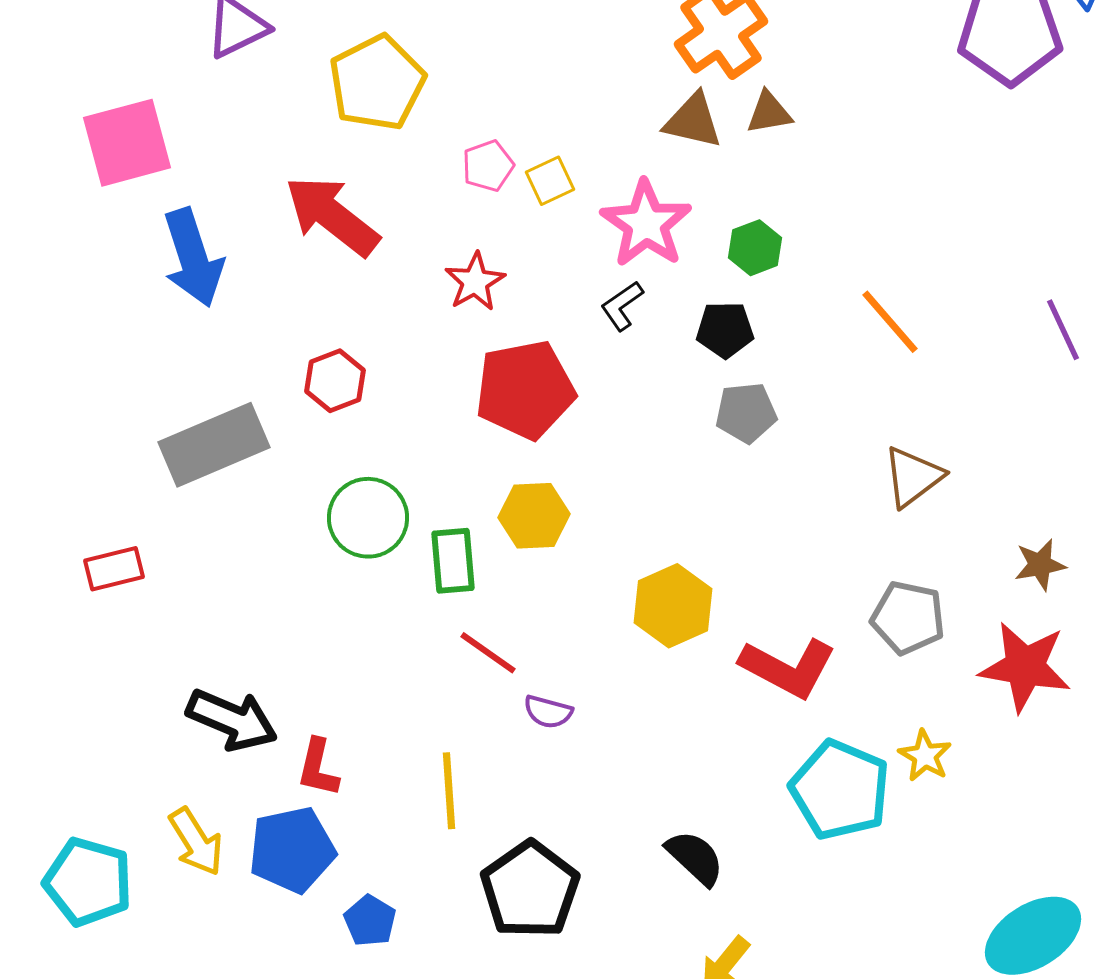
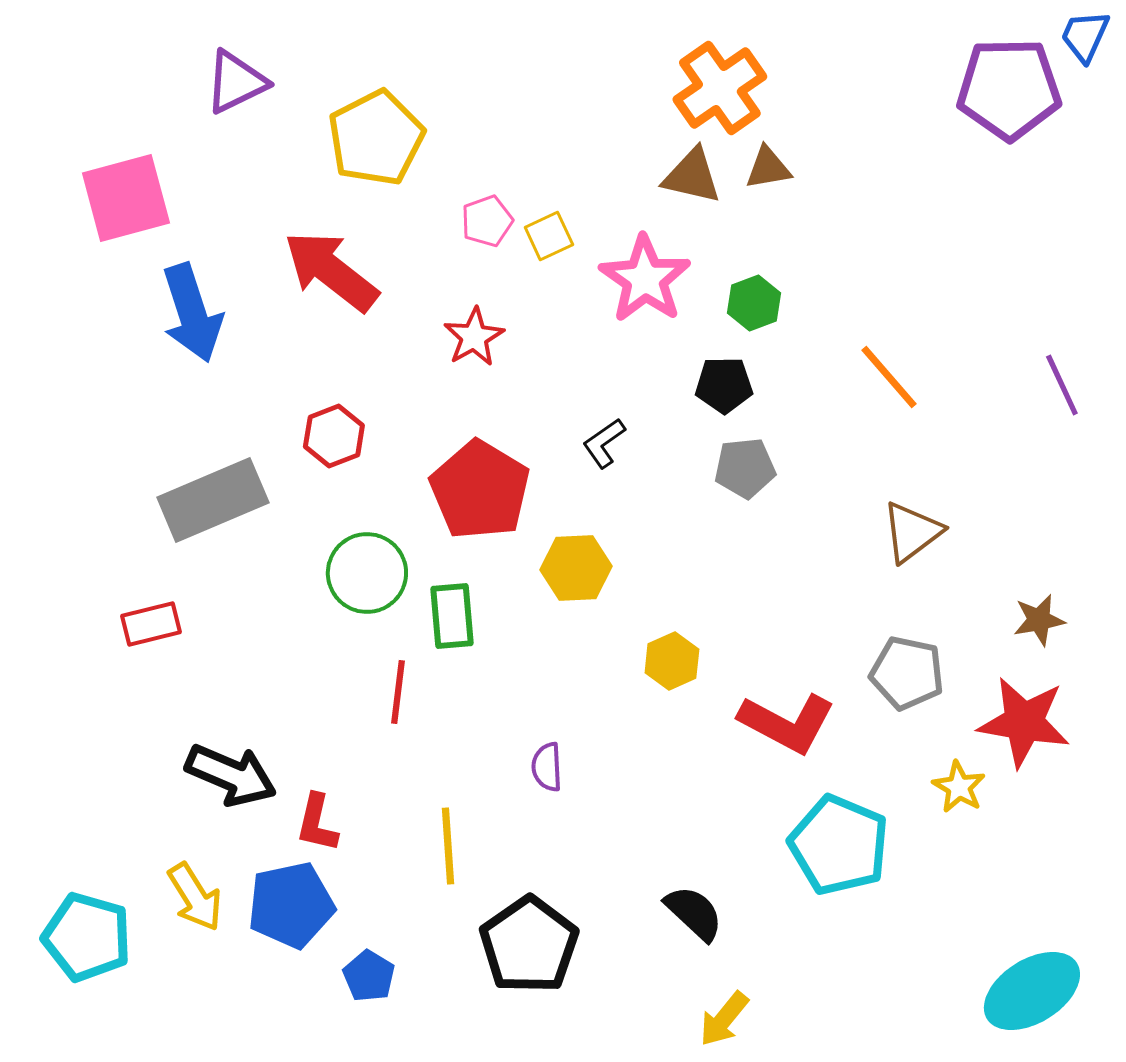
black L-shape: (622, 306) -> (604, 443), moved
red pentagon: (525, 390) -> (480, 490), moved, turned -30
yellow hexagon: (534, 516) -> (576, 568), moved
red rectangle: (114, 569) -> (151, 624), moved
yellow hexagon: (673, 606) -> (672, 661), size x0.7
red line: (488, 653) -> (398, 692), moved, turned 62
purple semicircle: (548, 712) -> (547, 767), turned 72
yellow star: (925, 756) -> (959, 787), moved

